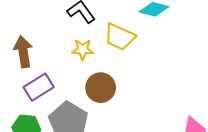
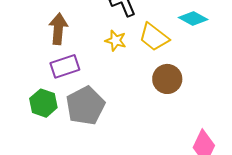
brown circle: (101, 88) -> (167, 79), moved

